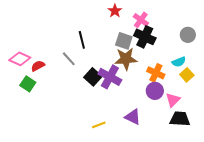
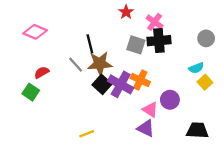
black cross: (145, 37) -> (159, 41), turned -30
pink diamond: (20, 59) -> (35, 32), moved
brown star: (126, 59) -> (100, 64), moved
orange cross: (156, 73) -> (140, 80), moved
pink triangle: (173, 100) -> (150, 110), moved, turned -42
yellow line: (99, 125) -> (87, 134), moved

